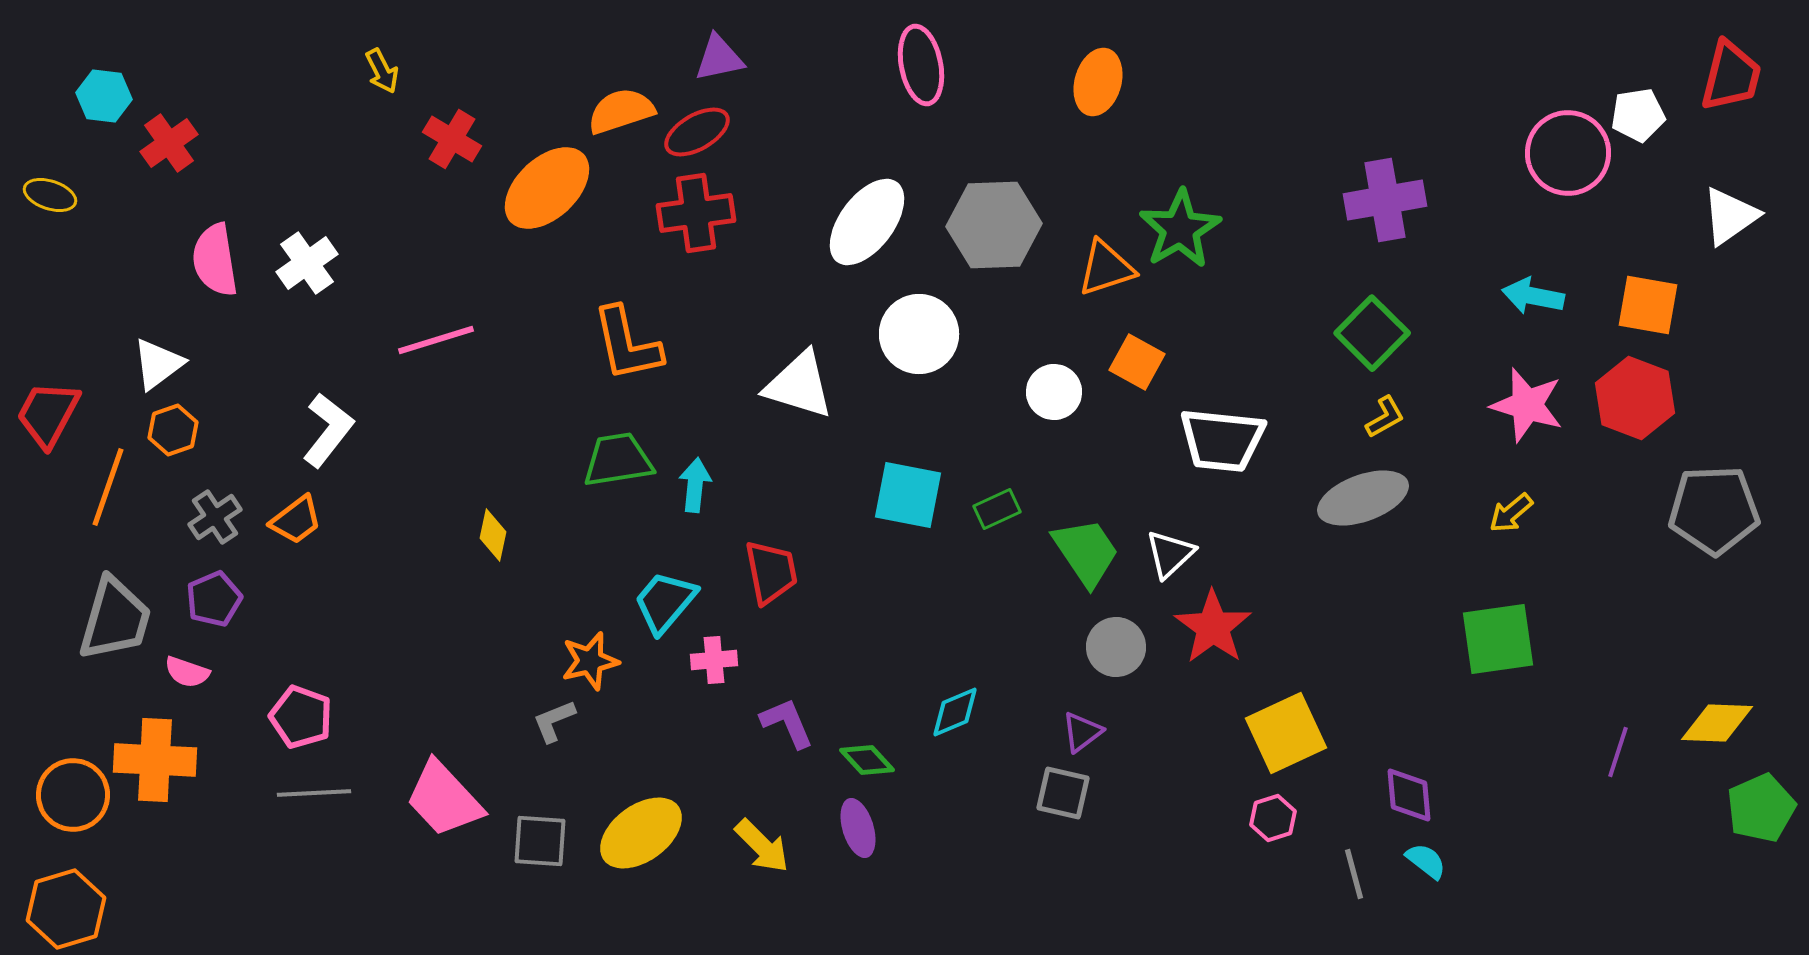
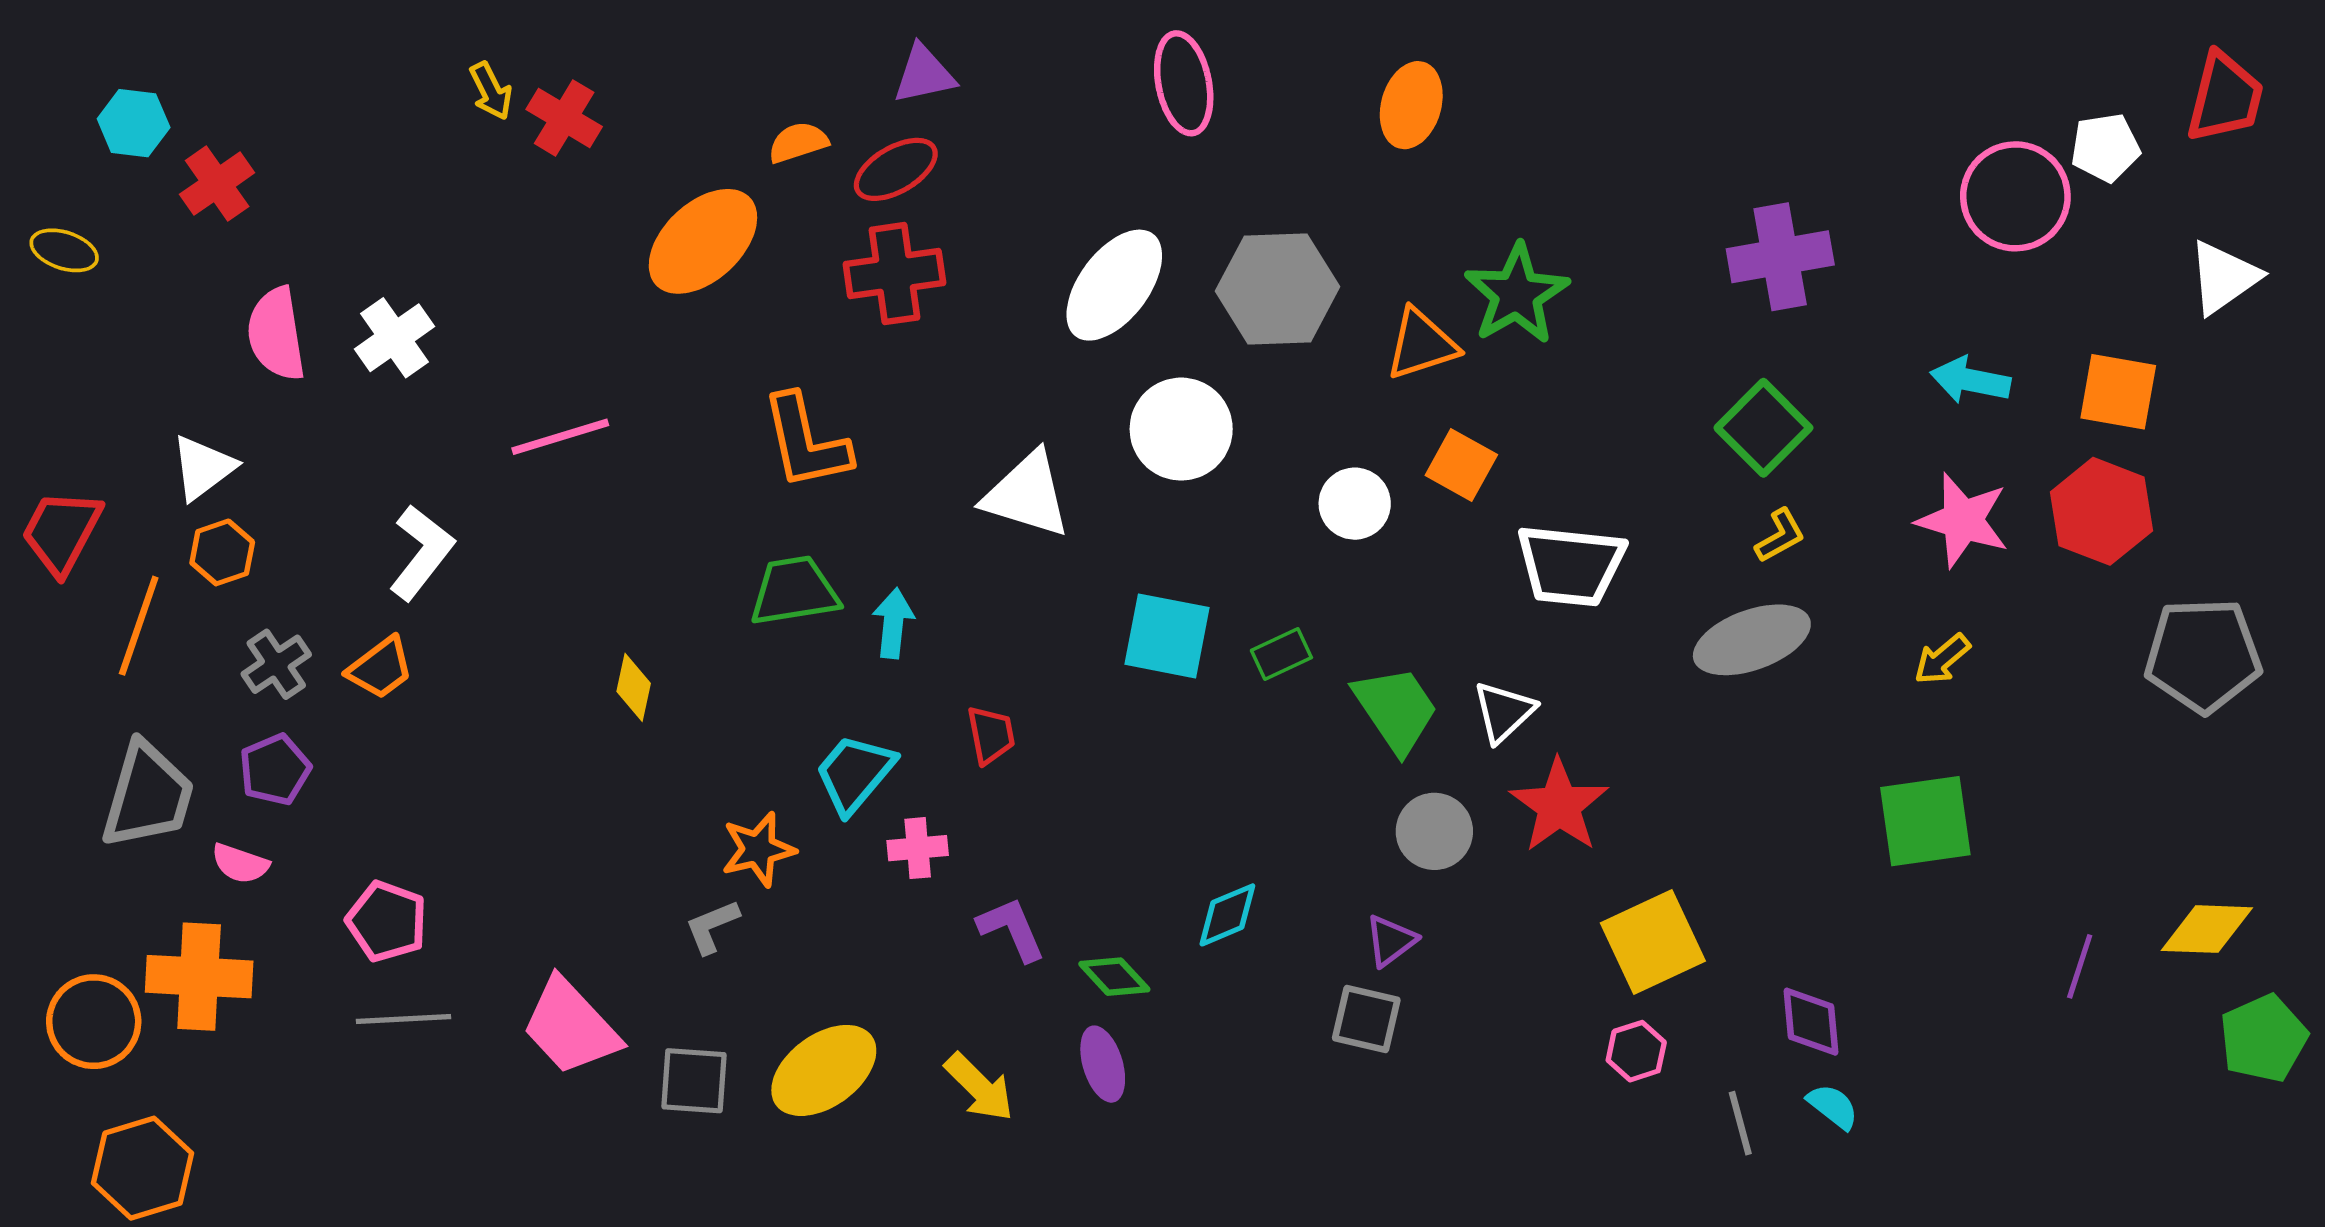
orange semicircle: (621, 111) -> (798, 142), size x0.7
red cross: (452, 139) -> (564, 118), moved
red trapezoid: (771, 572) -> (991, 735), size x0.7
orange hexagon: (66, 909) -> (143, 1168), moved

